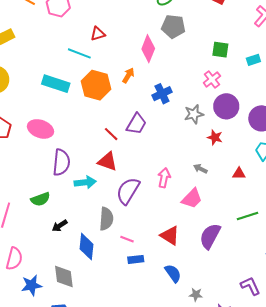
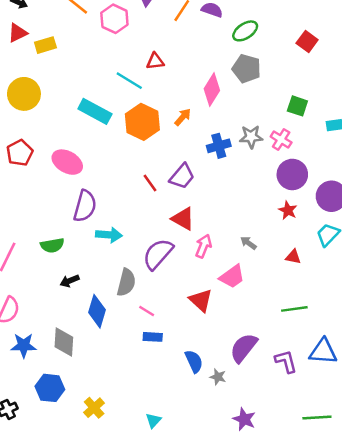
pink cross: (212, 79) -> (281, 140), turned -30
gray star: (194, 114) -> (251, 137), moved
red star: (215, 137) -> (288, 210), moved
red triangle: (107, 161) -> (183, 219), moved
red triangle: (170, 236) -> (201, 300), moved
purple semicircle: (210, 236) -> (244, 348), moved
purple L-shape: (250, 286) -> (286, 361), moved
gray star: (196, 295) -> (218, 377), moved

